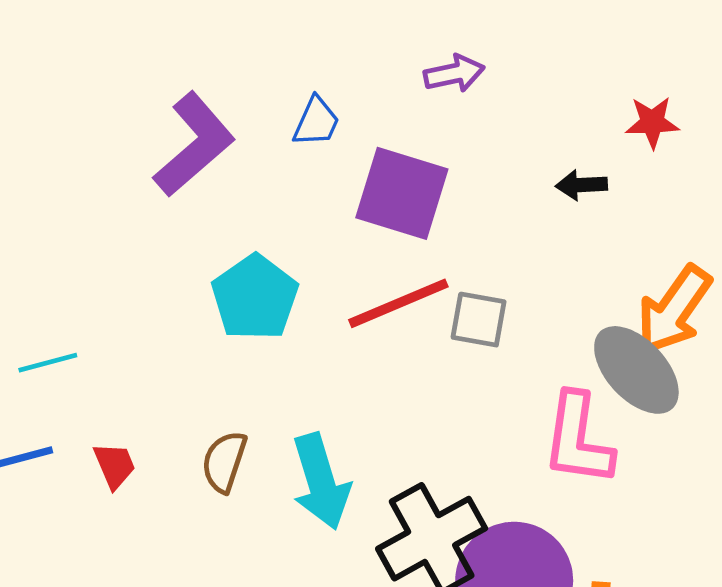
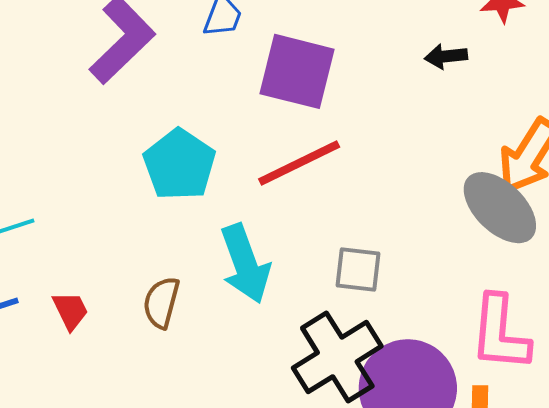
gray square: (479, 320) -> (358, 269), moved
pink L-shape: (578, 439) -> (500, 333), moved
cyan arrow: (321, 482) -> (245, 264), moved

